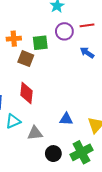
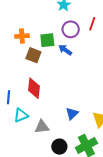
red line: (87, 25) -> (92, 24), turned -64
blue arrow: (87, 53) -> (65, 50), moved
blue triangle: (66, 119) -> (72, 113), turned -48

